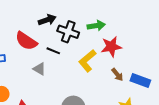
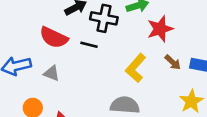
yellow L-shape: (87, 61) -> (136, 68), moved
gray triangle: (39, 69) -> (52, 73), moved

